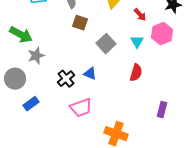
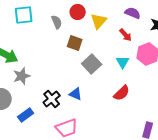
brown square: (80, 23) -> (75, 43), moved
red semicircle: (136, 73) -> (122, 93), turned 30
blue rectangle: (31, 104) -> (26, 115), moved

